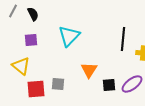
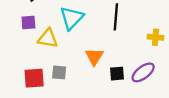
black line: (123, 39) -> (116, 17), moved
yellow triangle: (21, 66) -> (48, 38), moved, turned -30

